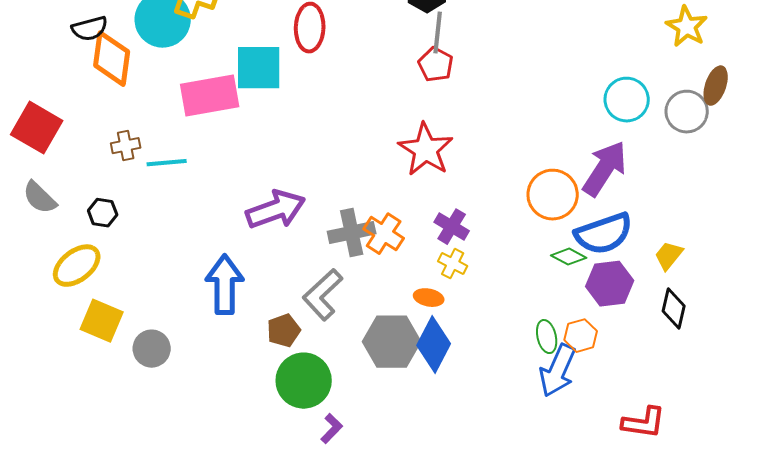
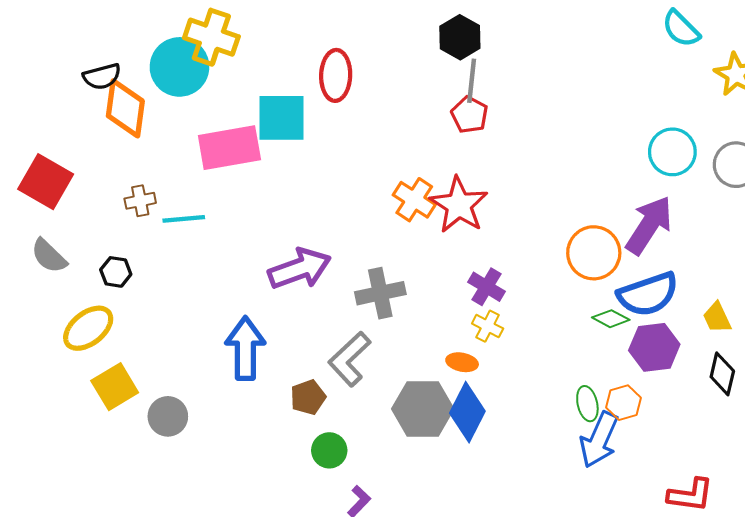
orange cross: (384, 234) -> (414, 200), moved
yellow trapezoid: (669, 256) -> (717, 318), turned -64
yellow square: (102, 321) -> (115, 387), turned 36
green circle: (304, 381) -> (329, 450), size x0.6

